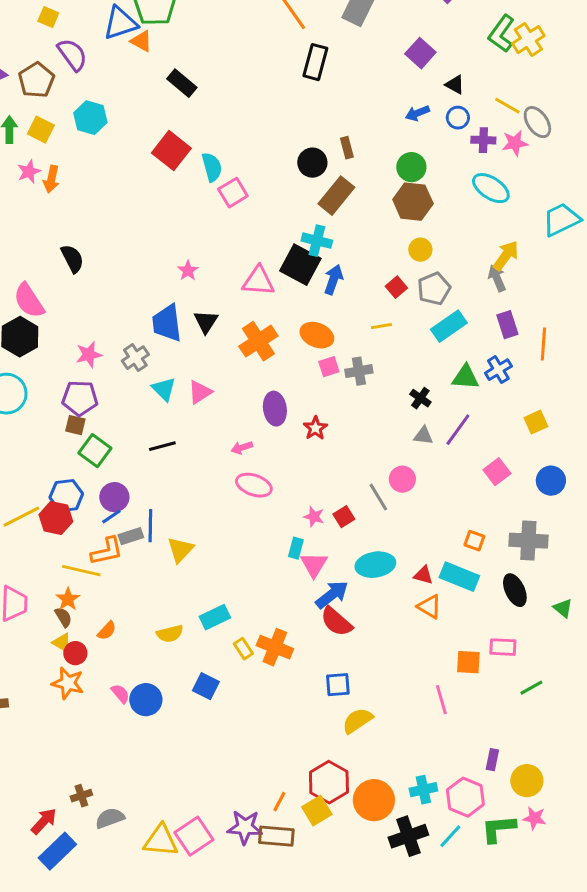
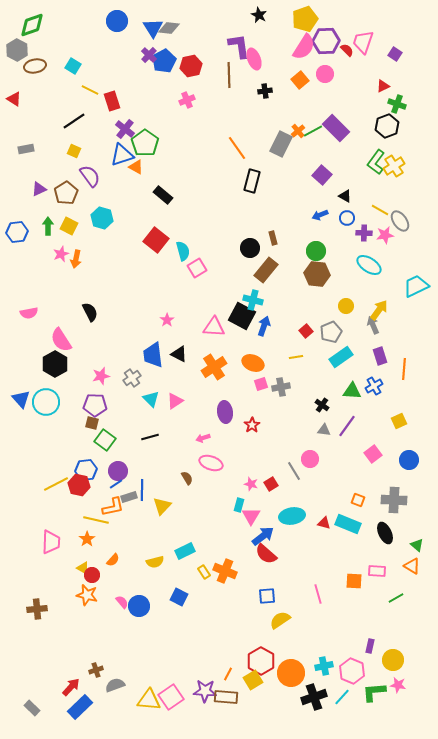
yellow circle: (420, 250) -> (346, 306), moved
black triangle: (206, 322) -> (179, 354), turned -36
orange triangle: (429, 607) -> (412, 566), moved
brown semicircle: (63, 617) -> (187, 478), moved
pink line: (441, 700) -> (318, 594), moved

